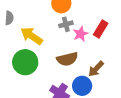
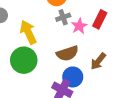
yellow arrow: (32, 36) -> (28, 32), turned 35
blue circle: (82, 86) -> (73, 77), moved

